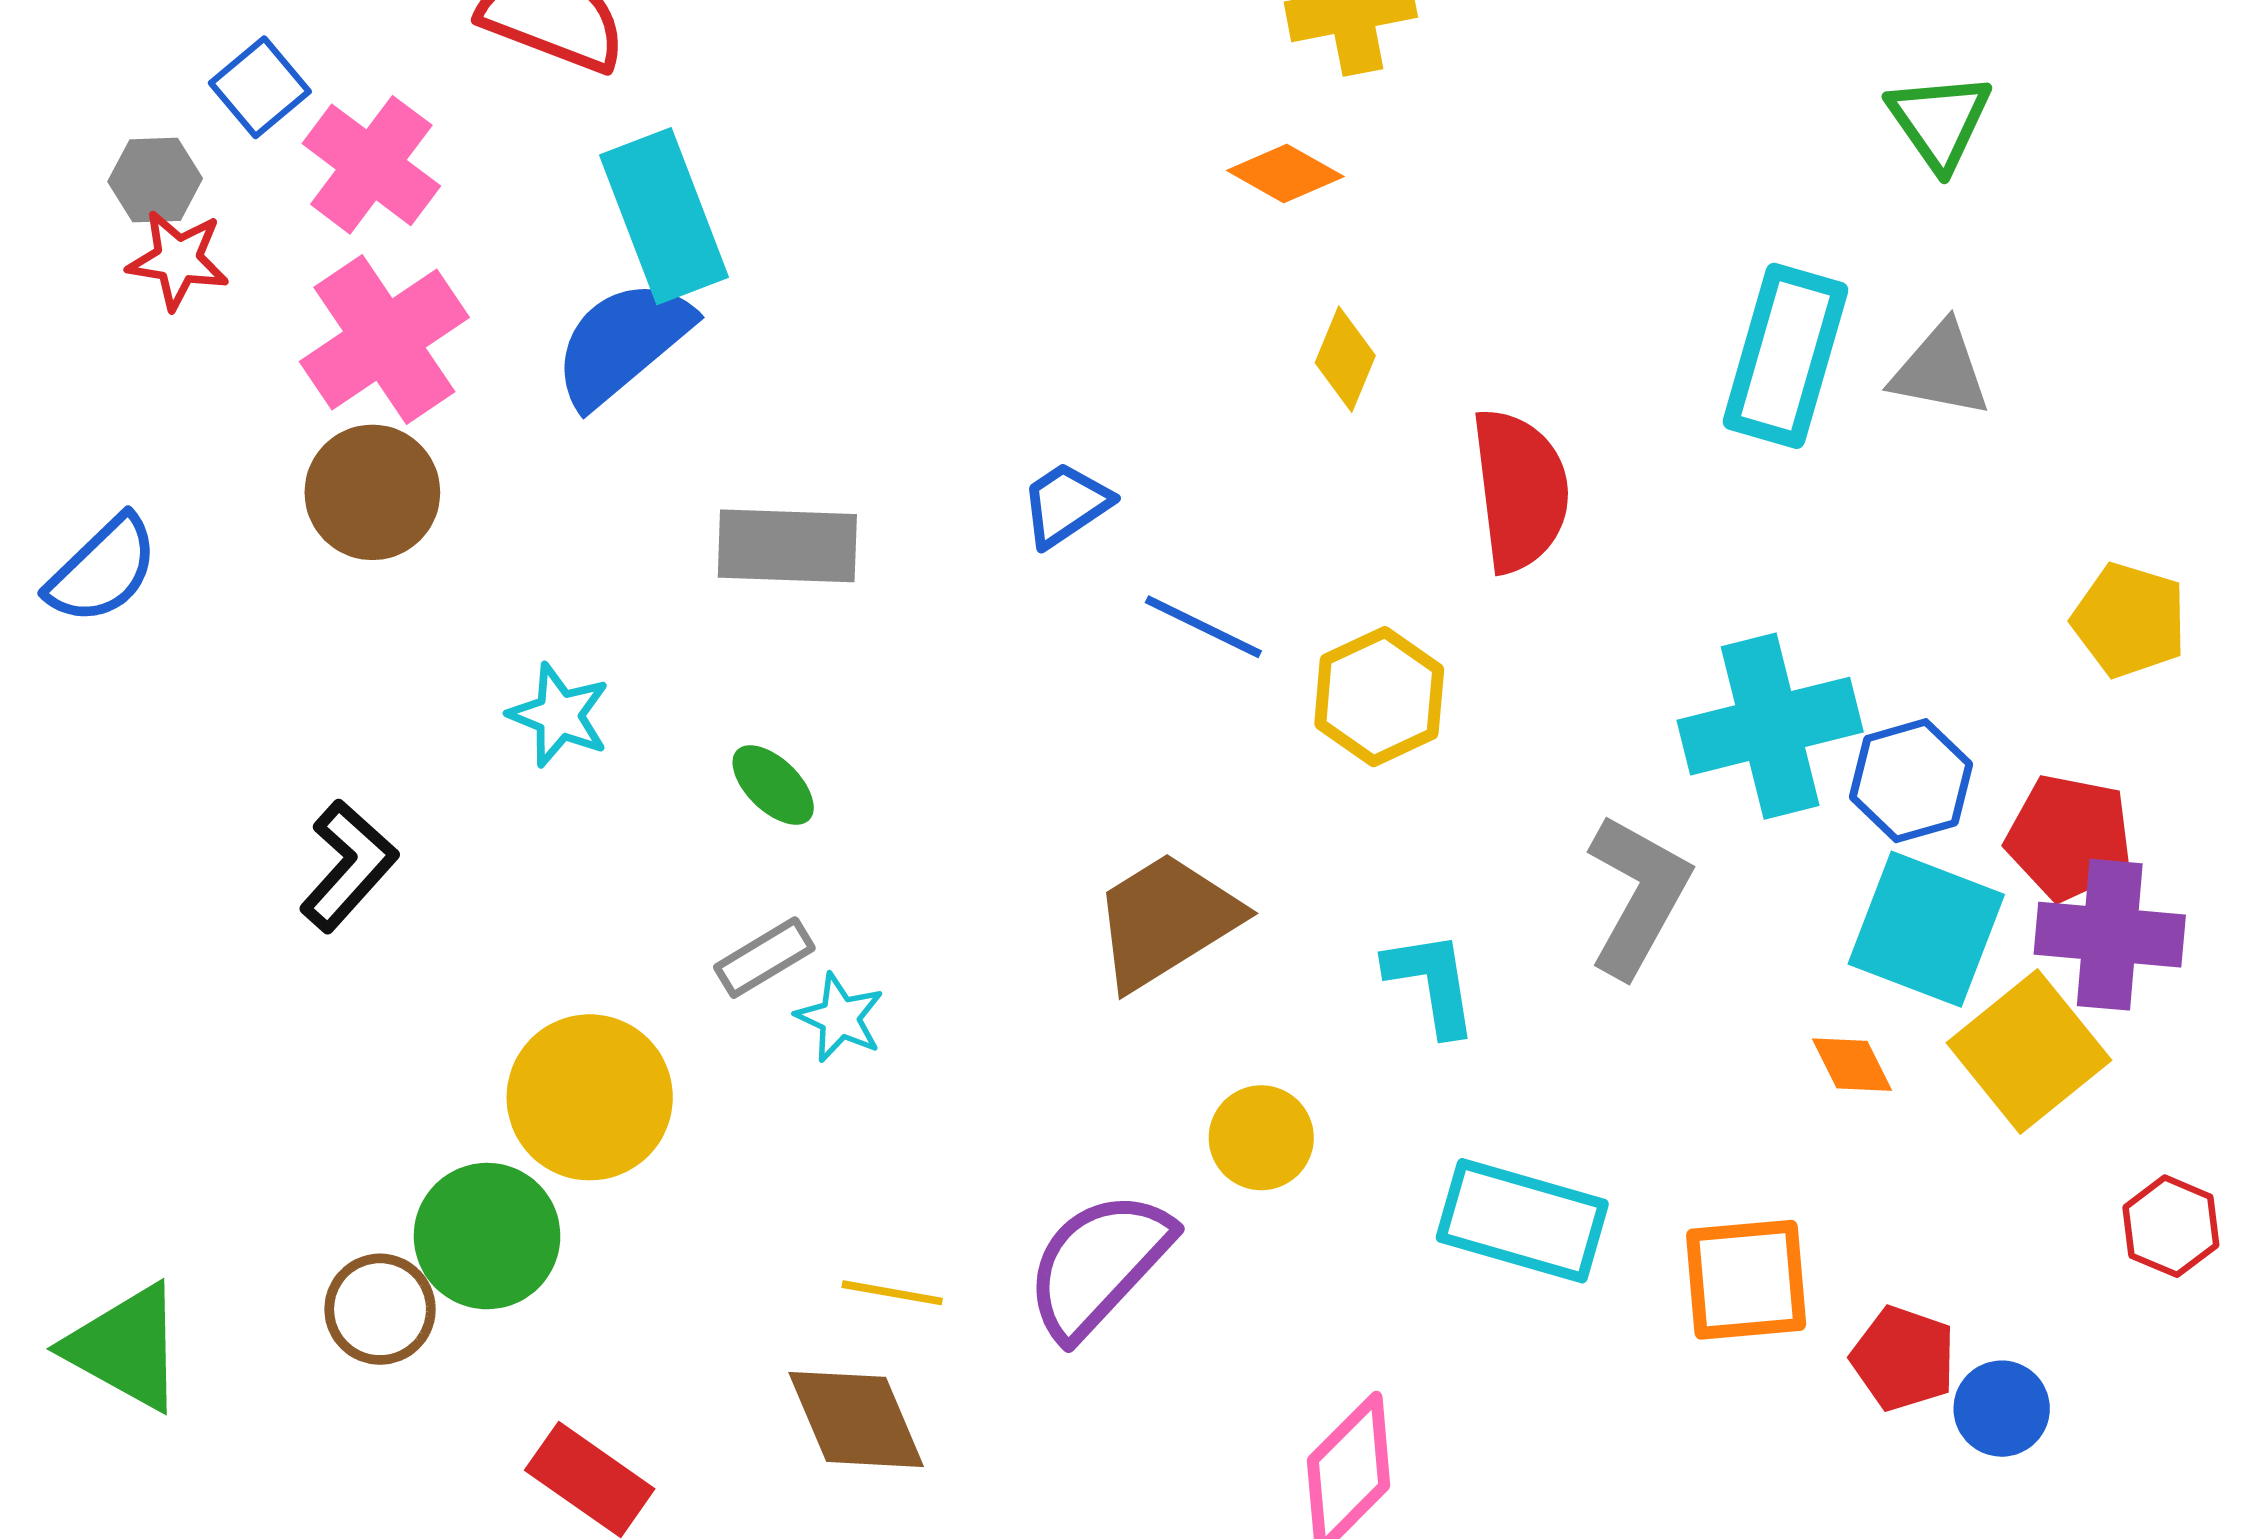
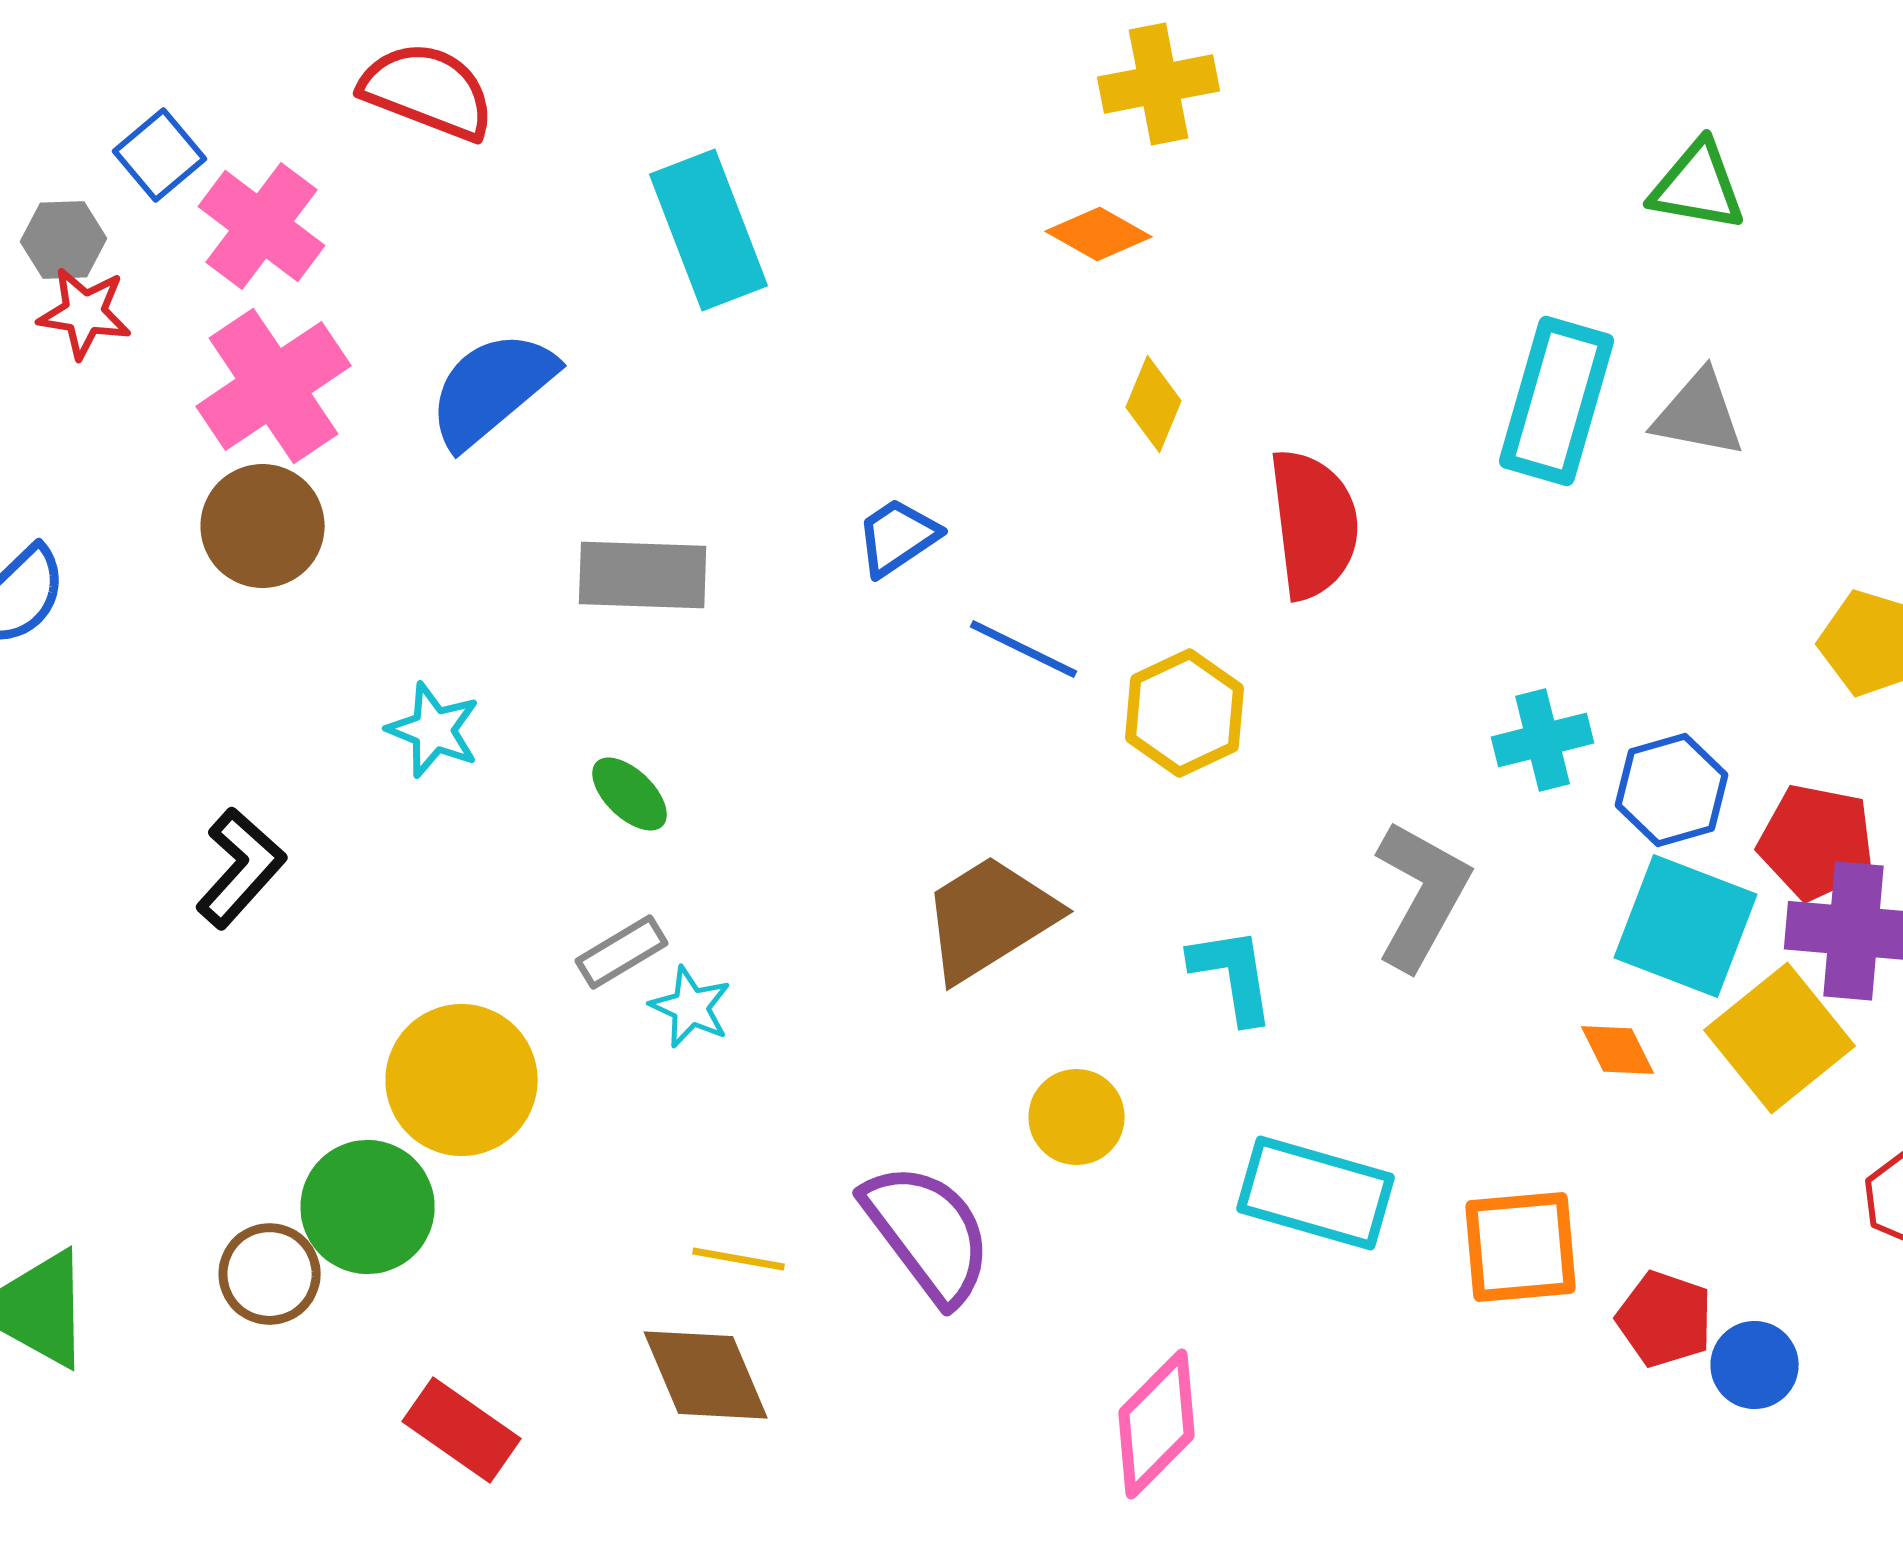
green triangle: (1939, 121) -> (1698, 186), turned -45
cyan rectangle: (664, 216) -> (709, 230), moved
cyan cross: (1770, 726) -> (1543, 740), size x0.6
purple semicircle: (1099, 1264) -> (928, 1233), turned 100

